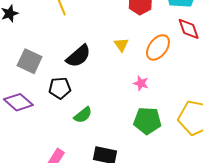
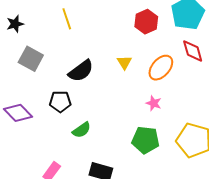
gray square: (30, 61) -> (31, 59), moved
pink star: (141, 83) -> (154, 103), moved

